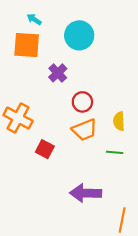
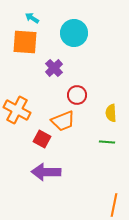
orange trapezoid: (85, 130) -> (63, 121), moved
purple arrow: (86, 193) -> (46, 172), moved

